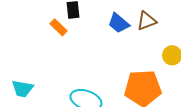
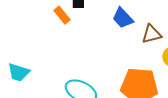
brown triangle: (147, 21) -> (152, 34), moved

